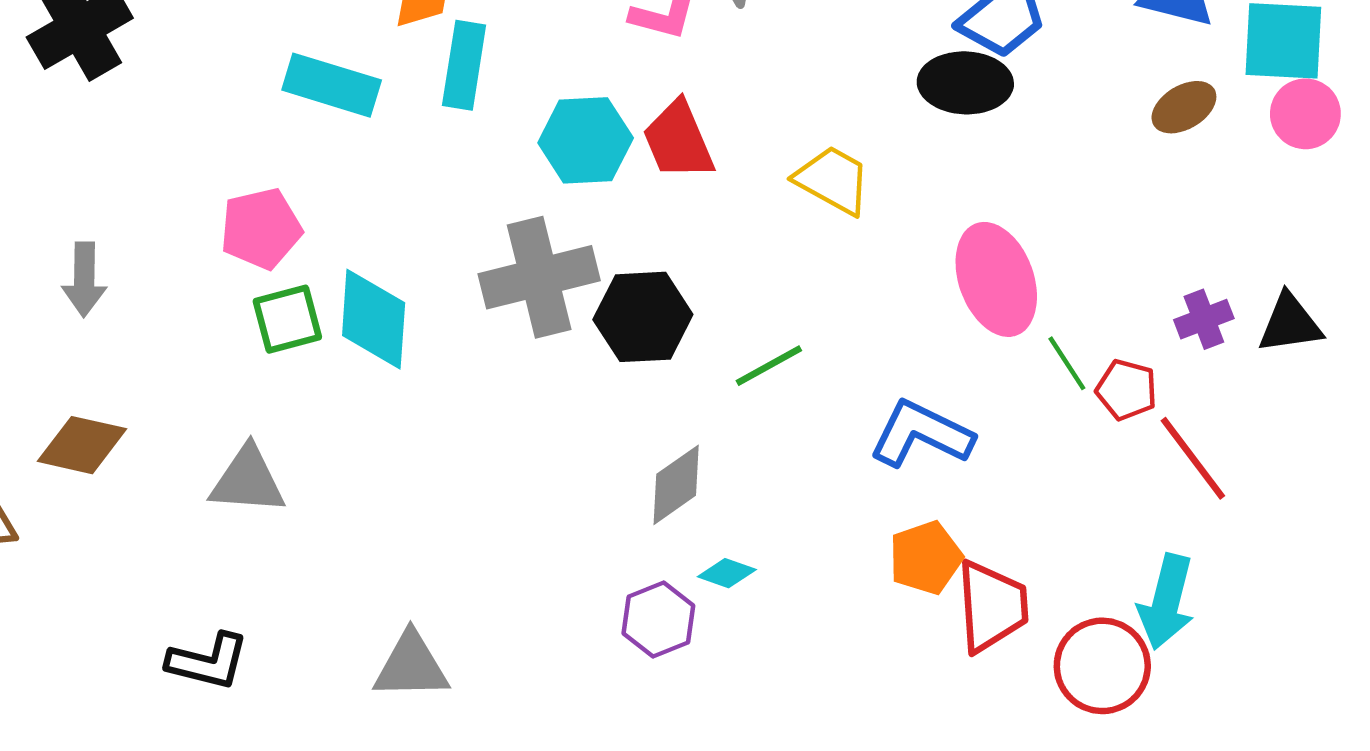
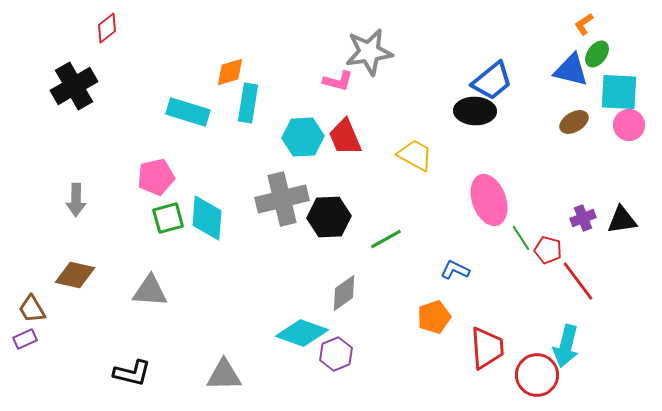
blue L-shape: (921, 434) -> (455, 270), size x0.6
orange pentagon: (926, 558) -> (434, 317), moved
cyan diamond: (727, 573) -> (302, 333), moved, size x2.0

